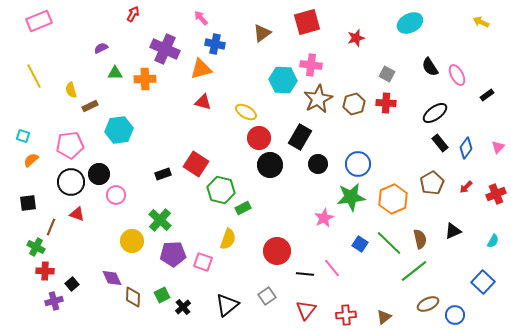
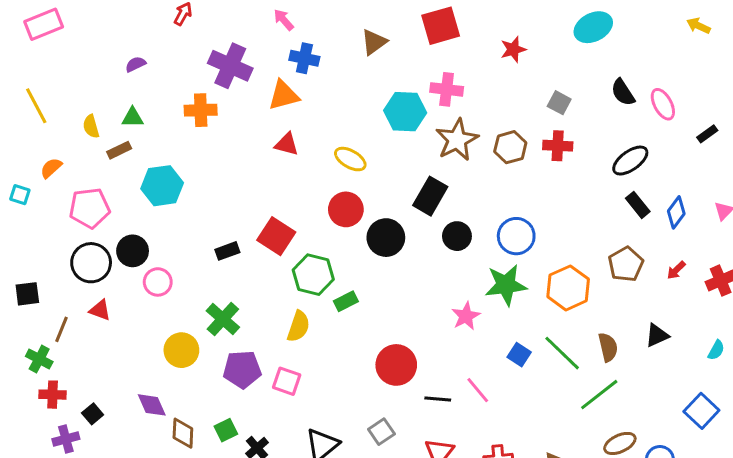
green triangle: (115, 73) -> (133, 118), moved
red circle: (259, 138) -> (346, 209), moved
orange semicircle: (31, 160) -> (51, 168), moved
yellow semicircle: (228, 239) -> (298, 326), moved

